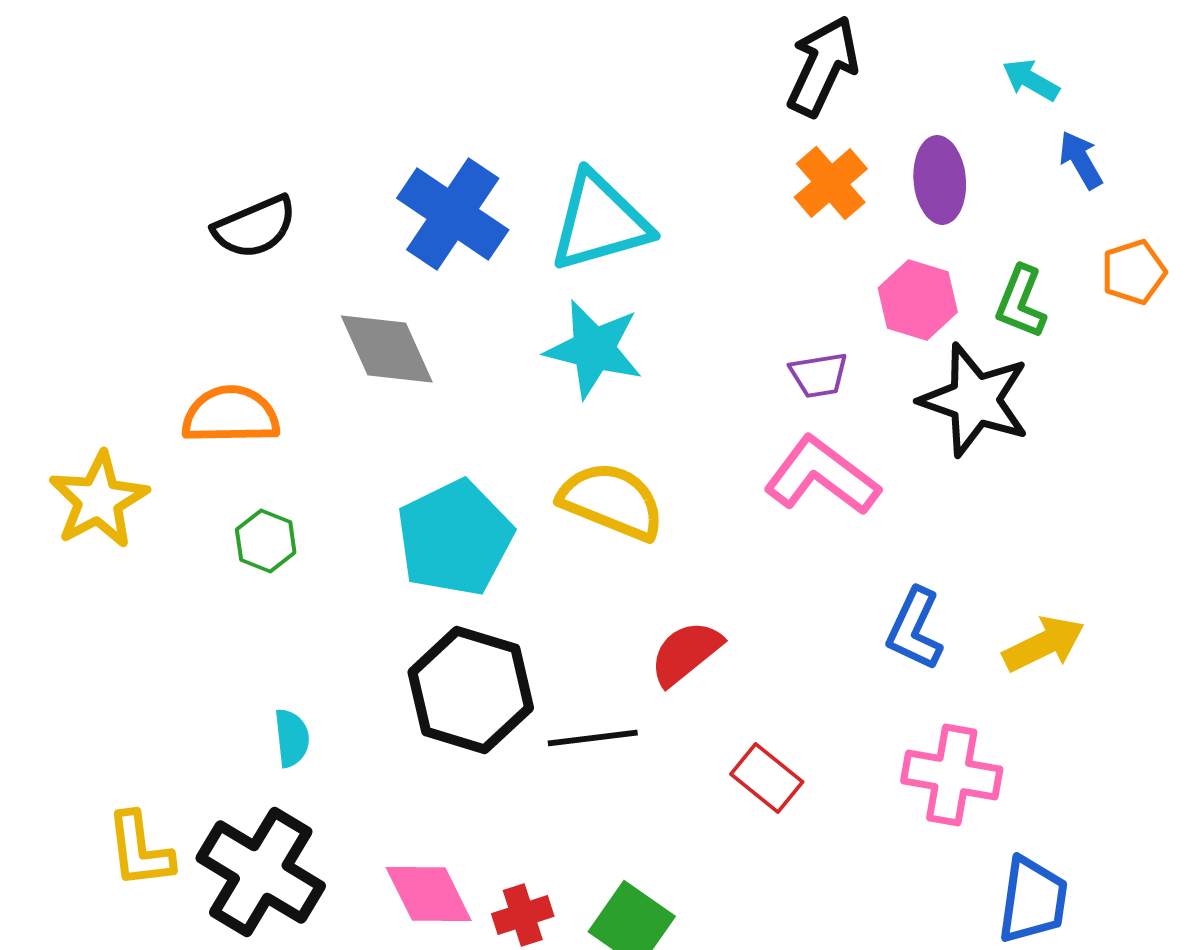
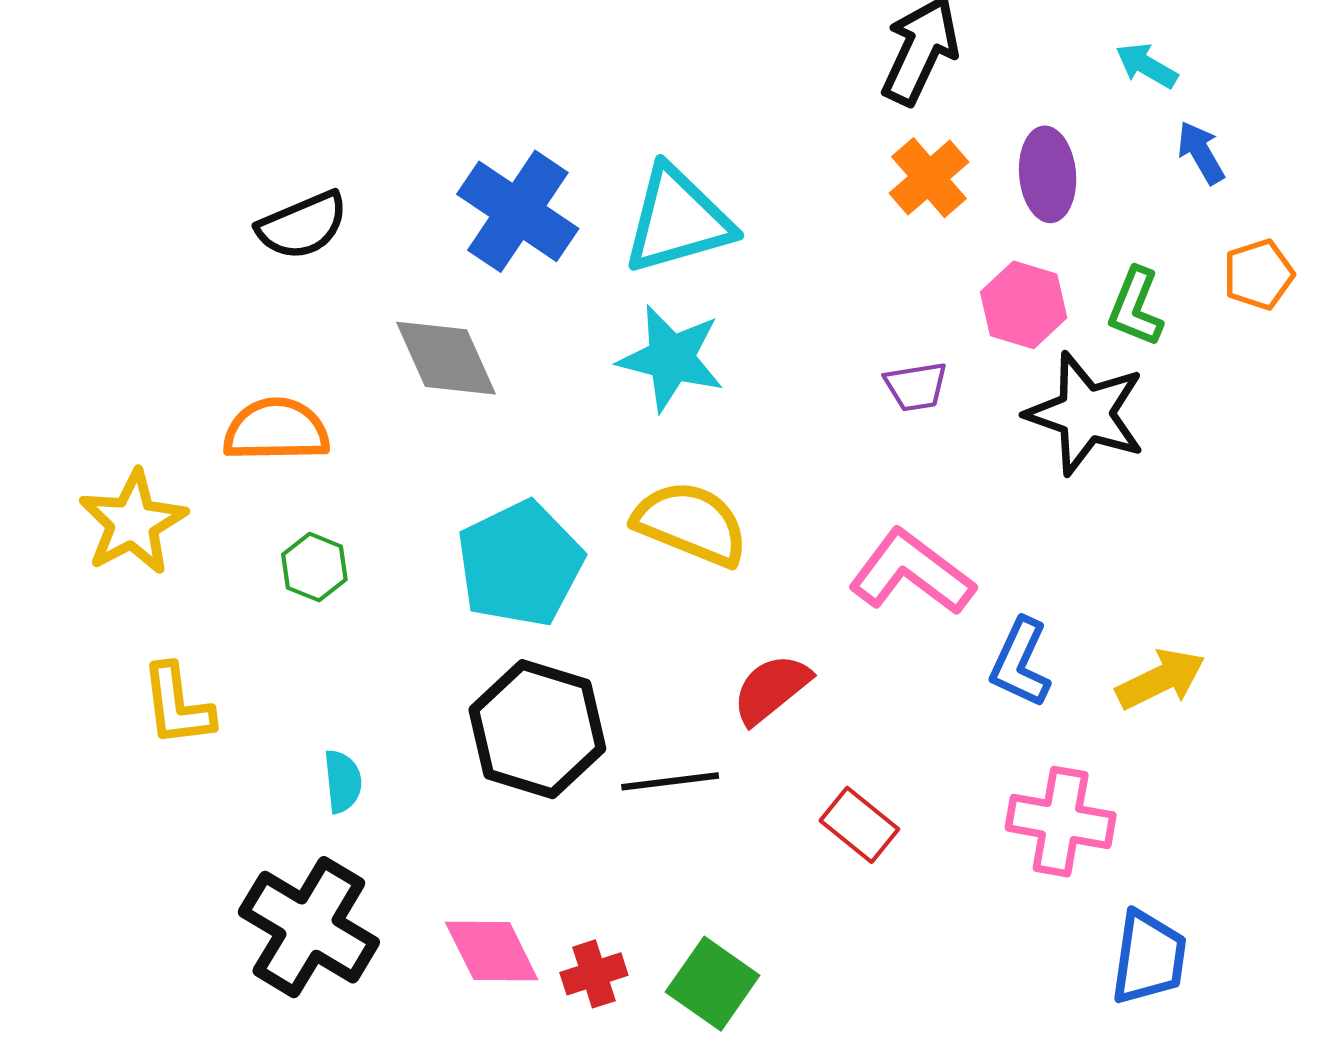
pink L-shape: (822, 476) -> (912, 572), moved
yellow L-shape: (140, 850) -> (177, 705), moved

